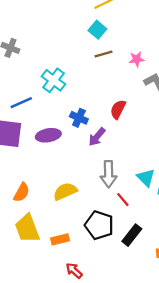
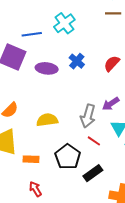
purple arrow: (97, 137) -> (111, 104), moved
red line: (123, 200) -> (94, 141), turned -32

